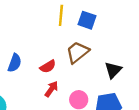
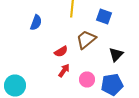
blue square: (87, 20) -> (104, 16), moved
blue semicircle: (15, 63) -> (36, 22), moved

